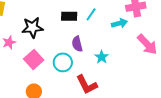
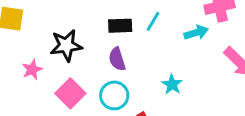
purple semicircle: (77, 44) -> (117, 59), moved

